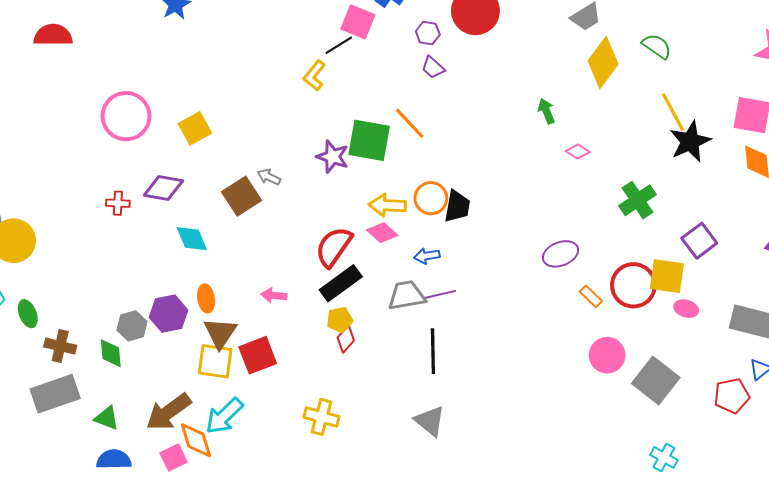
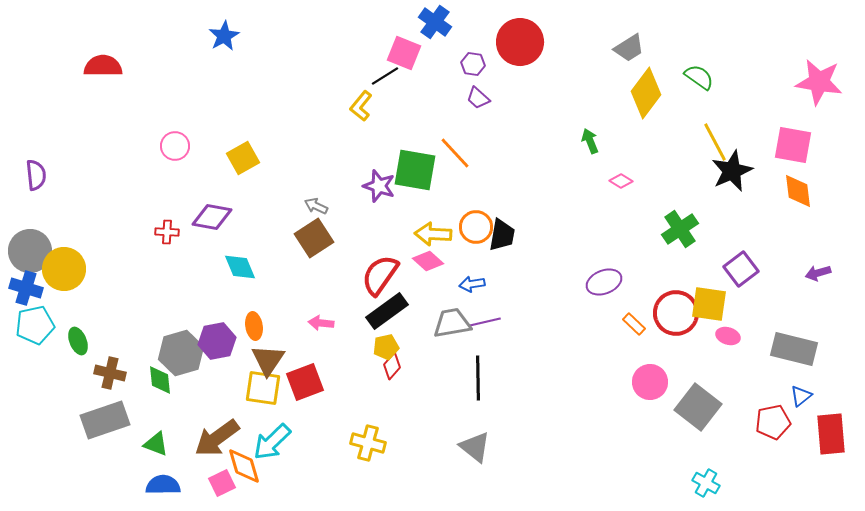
pink circle: (126, 116) -> (175, 146), size x0.6
brown square: (241, 196) -> (314, 238), moved
gray hexagon: (132, 326) -> (181, 353), size x1.5

